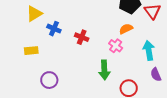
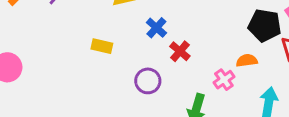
blue cross: (54, 29) -> (156, 28), moved
purple circle: (49, 80) -> (148, 81), moved

